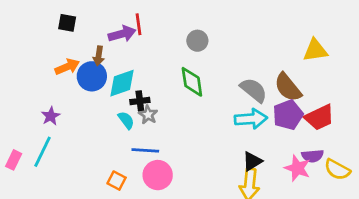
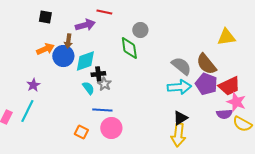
red line: (138, 24) -> (104, 12), moved, turned -70
green diamond: (192, 82) -> (129, 48), moved
purple pentagon: (288, 115) -> (206, 84), turned -30
pink star: (297, 168) -> (236, 102), moved

